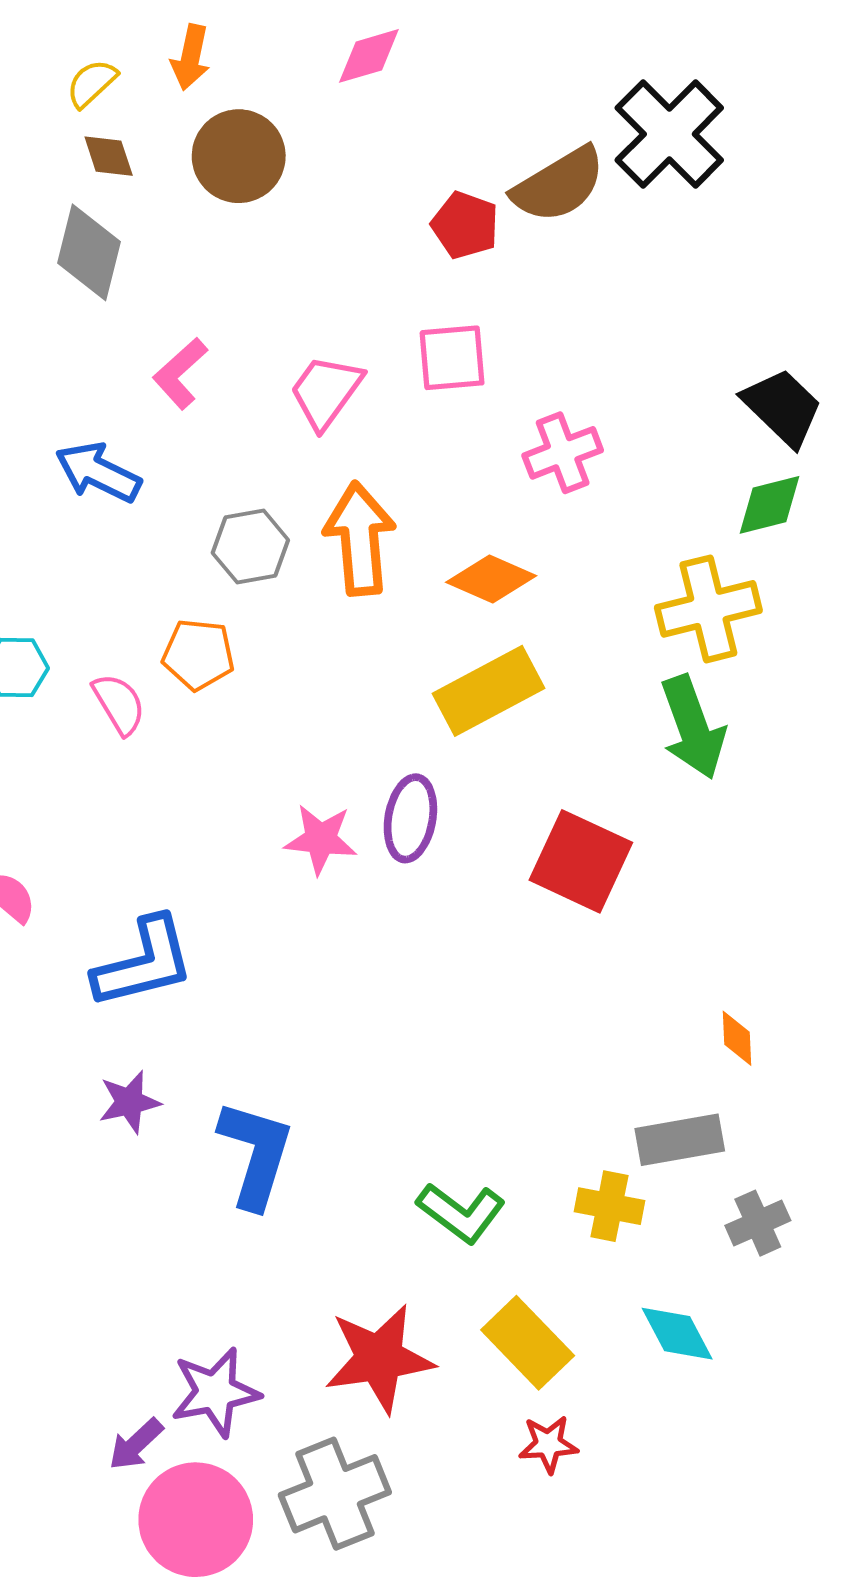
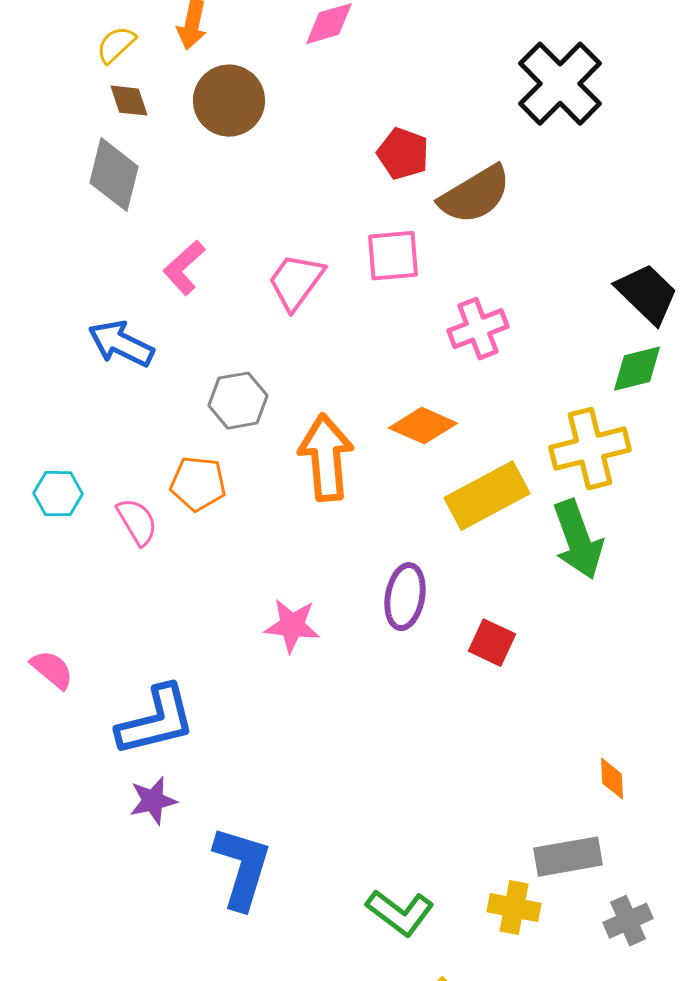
brown semicircle: (559, 185) -> (475, 195), moved
orange arrow: (360, 539) -> (326, 458), moved
yellow rectangle: (488, 691) -> (487, 496), moved
purple ellipse: (410, 818) -> (405, 597), moved
red square: (581, 861) -> (492, 643), size x0.6
purple star: (129, 1102) -> (153, 801), moved

